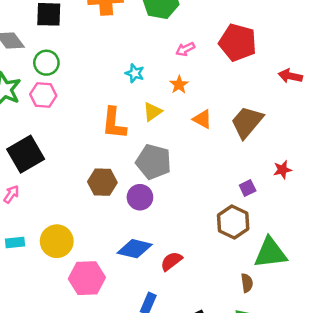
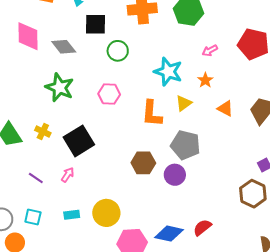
green circle: (46, 63) -> (118, 51), moved
cyan star: (135, 73) -> (168, 72), size x1.8
pink hexagon: (43, 95) -> (109, 94), moved
blue diamond: (135, 249) -> (169, 234), moved

